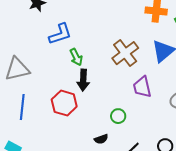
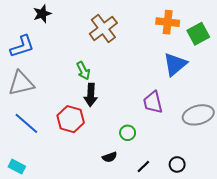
blue L-shape: (60, 34) -> (22, 46), moved
brown cross: (125, 53) -> (103, 28), moved
blue line: (22, 107) -> (26, 123), turned -55

